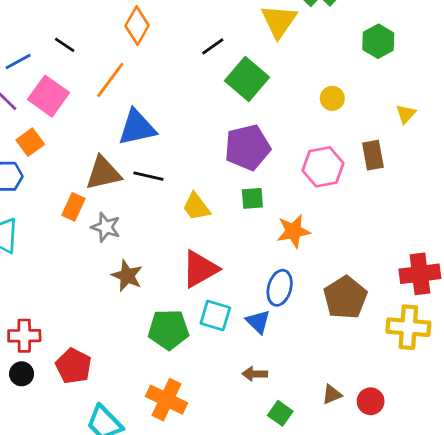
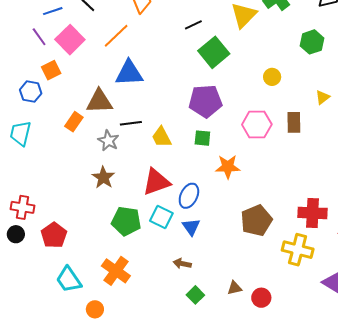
black line: (148, 176) -> (131, 123), moved, turned -30
gray star: (106, 227) -> (108, 141), moved
blue ellipse: (280, 288) -> (189, 196), moved

